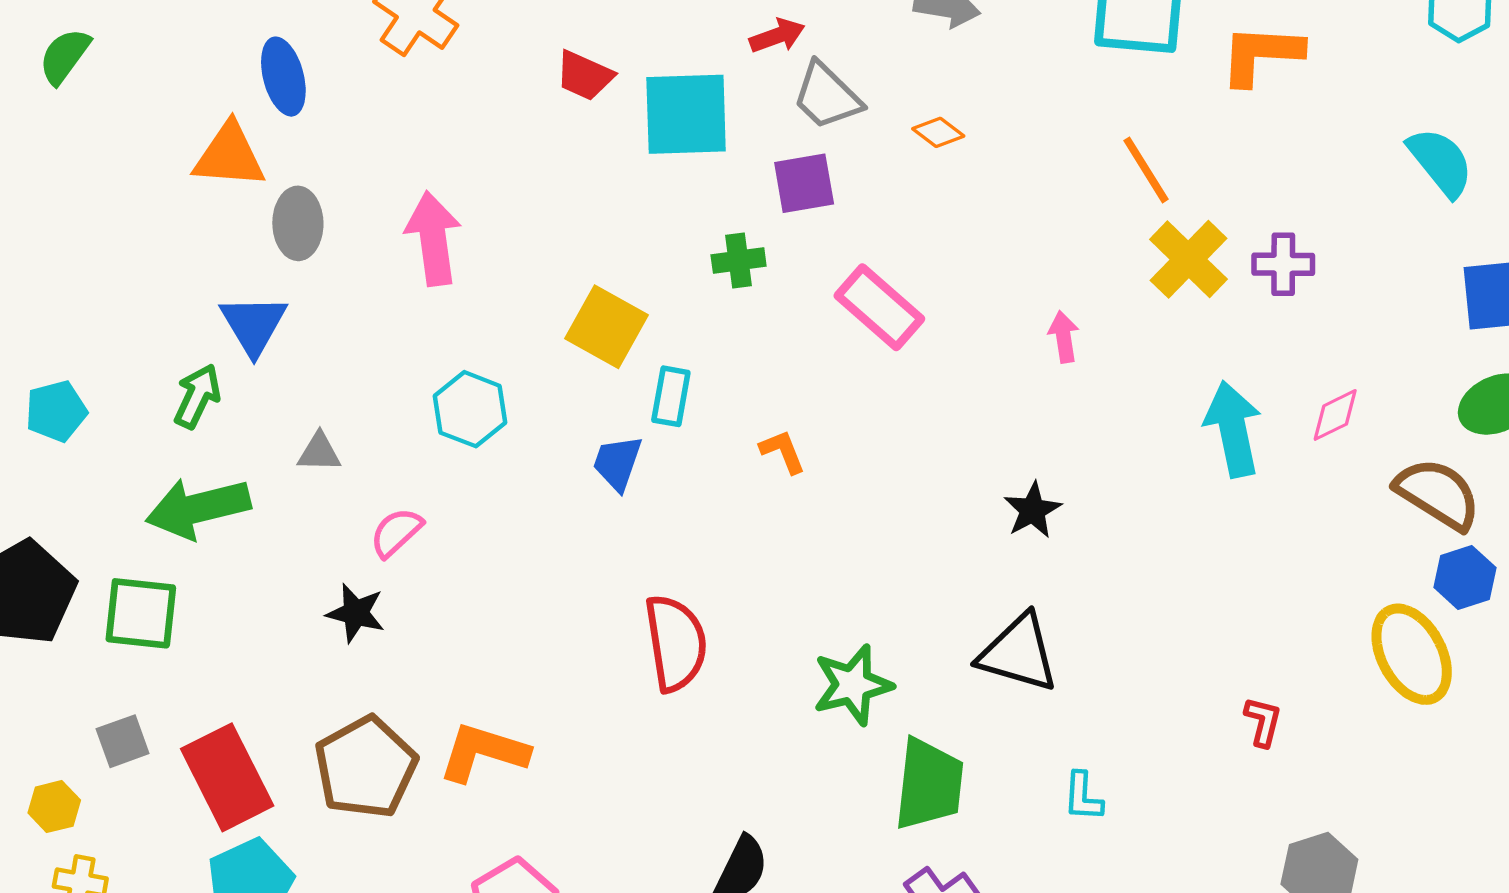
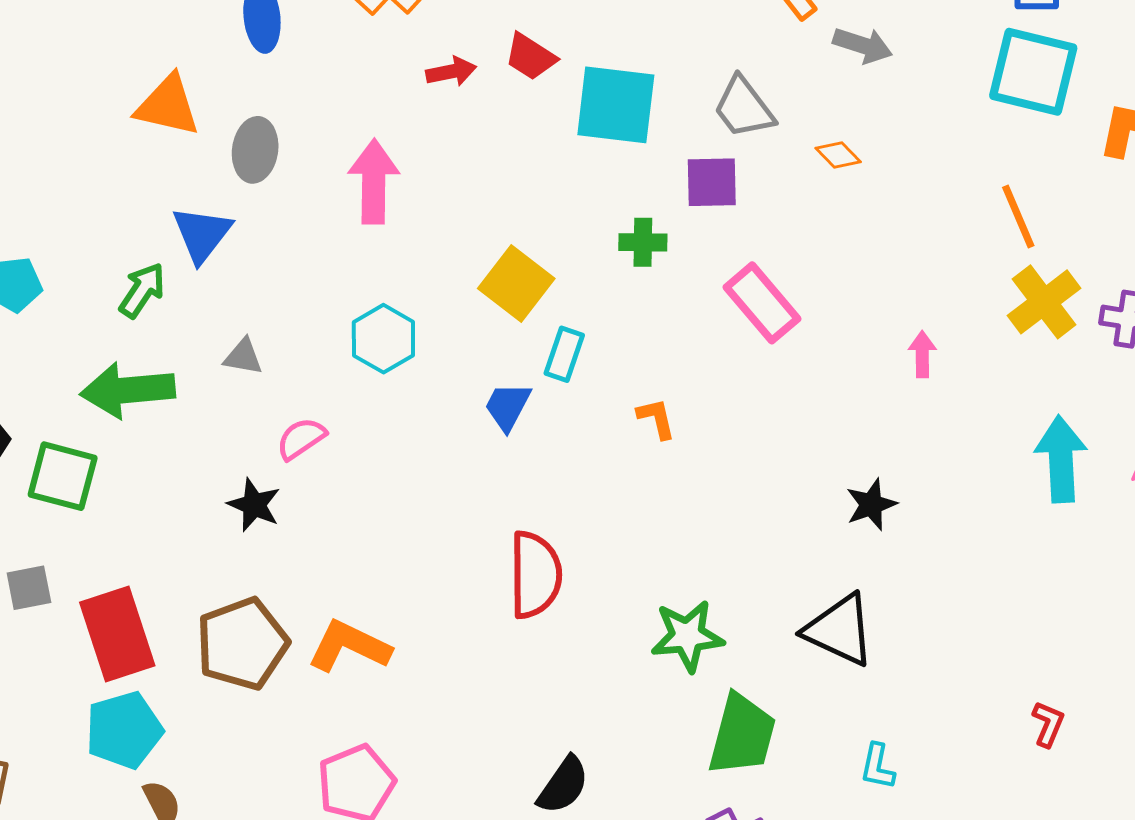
red arrow: (777, 36) -> (451, 72), moved
orange triangle: (229, 156) -> (168, 106), moved

